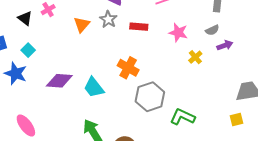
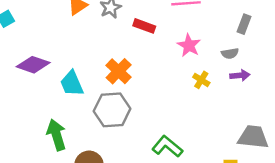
yellow cross: (195, 57) -> (201, 80), turned -32
gray hexagon: (150, 97) -> (112, 110), moved

